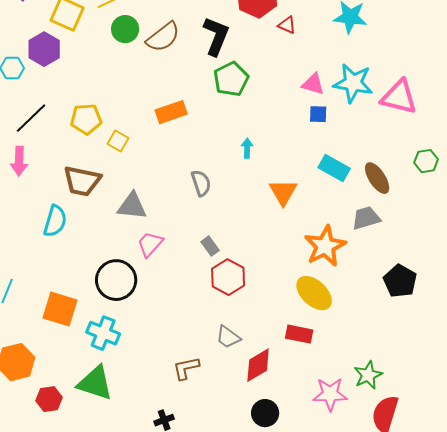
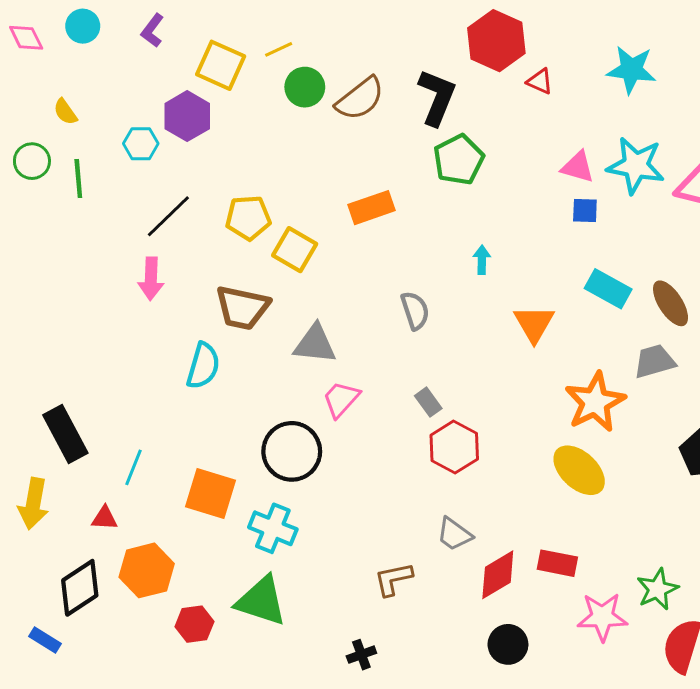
yellow square: (118, 141) -> (295, 250), size x1.4
red rectangle: (299, 334) -> (557, 563), moved

